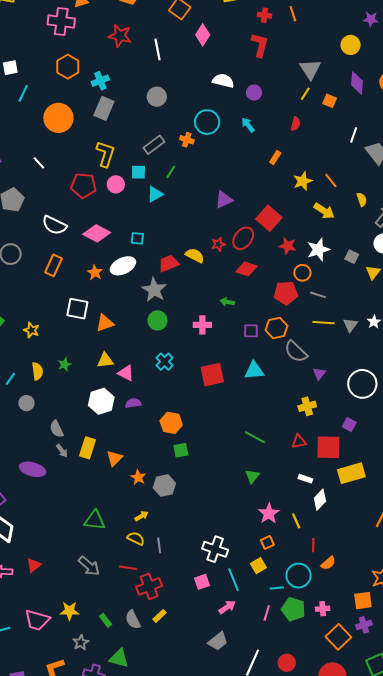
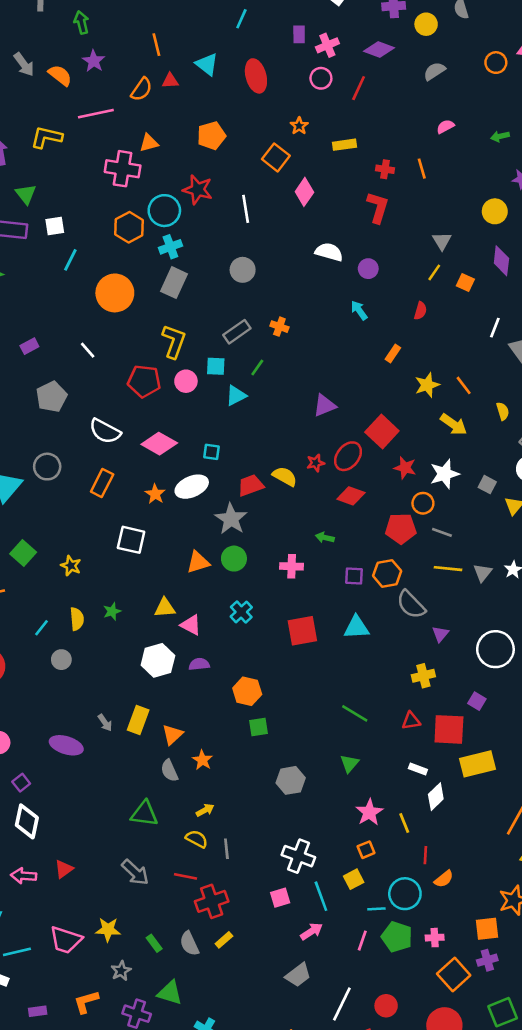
gray triangle: (310, 69) -> (442, 241), size x0.7
cyan circle: (207, 122) -> (164, 211), moved
orange triangle: (105, 323) -> (198, 562), moved
gray semicircle: (57, 429) -> (169, 771), moved
gray hexagon: (164, 486) -> (291, 780), moved

